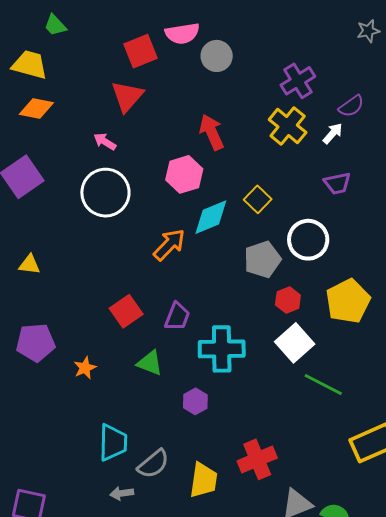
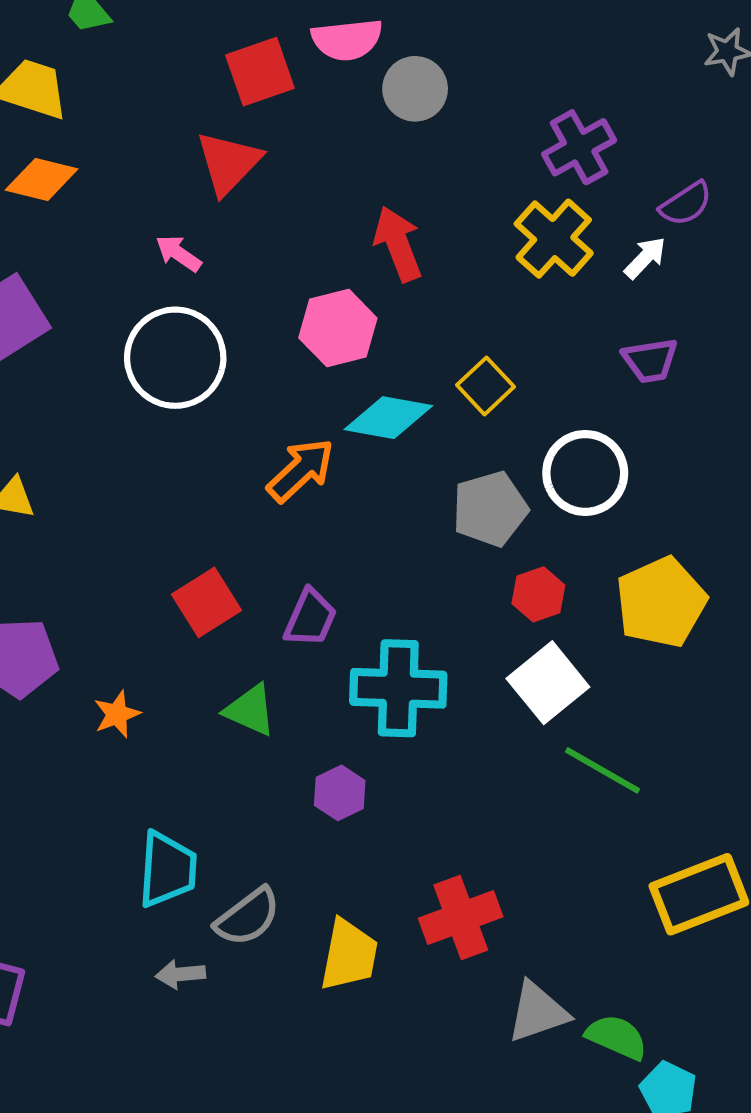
cyan diamond: (211, 217) -> (388, 418), turned 30

